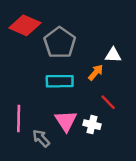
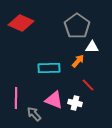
gray pentagon: (60, 43) -> (77, 26), moved
pink triangle: (66, 121) -> (54, 100), turned -36

